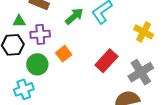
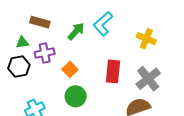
red rectangle: (106, 61) -> (113, 71), turned -30
green circle: (37, 64) -> (76, 96), moved

